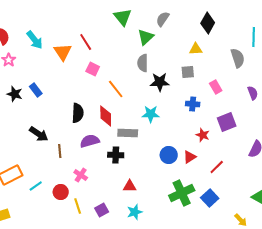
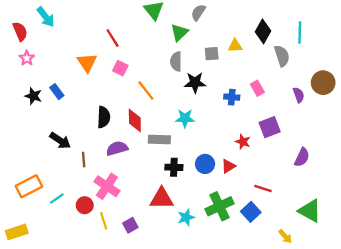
black diamond: (208, 23) -> (263, 31), moved
cyan arrow: (35, 40) -> (46, 17), moved
orange triangle: (63, 52) -> (87, 63), moved
gray square: (188, 72) -> (212, 54), moved
blue cross: (193, 104) -> (232, 97), moved
black cross: (116, 155) -> (174, 167), moved
red line: (217, 167) -> (263, 188), moved, turned 63
pink cross: (81, 175) -> (107, 186), size x1.6
red triangle: (130, 186) -> (162, 199), size x1.6
cyan star: (135, 212) -> (186, 217), moved

